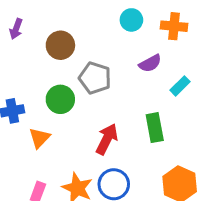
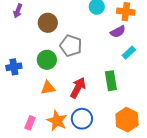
purple semicircle: (150, 63) -> (118, 32), moved
orange triangle: (39, 138) -> (48, 88), moved, turned 35

